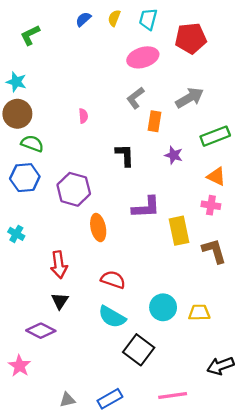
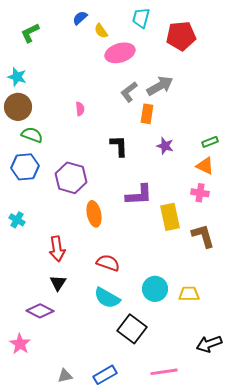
yellow semicircle: (114, 18) -> (101, 31), moved, turned -56
pink ellipse: (143, 57) -> (120, 53), moved
gray arrow: (190, 98) -> (160, 86), moved
green rectangle: (215, 136) -> (210, 142), moved, size x0.6

